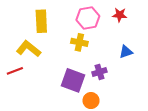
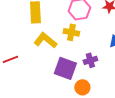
yellow L-shape: (29, 49) -> (45, 40), moved

